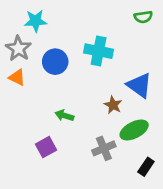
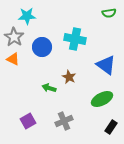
brown star: (113, 105) -> (69, 77), moved
purple square: (46, 147) -> (28, 121), moved
gray cross: (104, 148) -> (64, 121), moved

